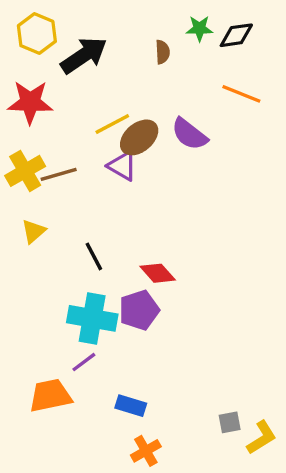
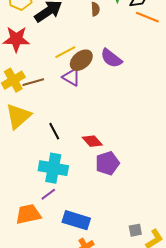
orange line: (241, 94) -> (147, 17), moved
yellow triangle: (34, 231) -> (18, 116), size x1.8
purple pentagon: (139, 310) -> (107, 163), moved
blue rectangle: (131, 406) -> (76, 220), size x1.5

